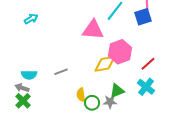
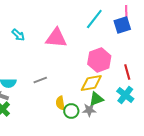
cyan arrow: (31, 19) -> (18, 35), moved, turned 72
pink triangle: (93, 30) -> (56, 38), moved
yellow diamond: (105, 64) -> (91, 83), moved
red line: (148, 64) -> (127, 72), turned -63

